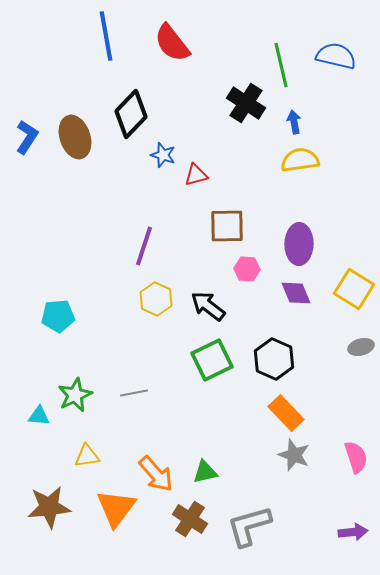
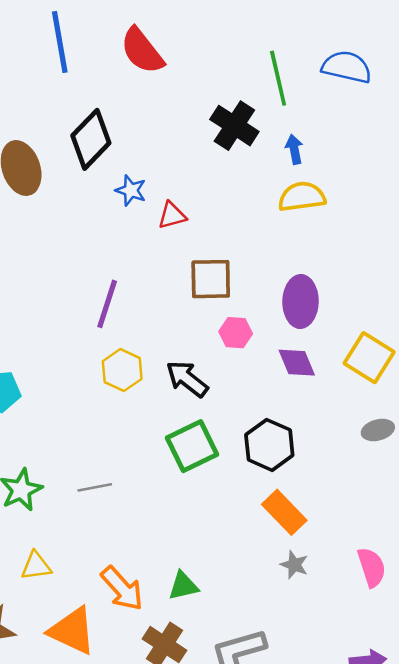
gray star: (294, 455) -> (294, 565), size x0.7
orange triangle: (116, 508) -> (72, 631), turned -42

